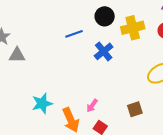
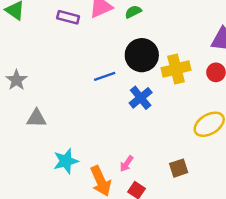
black circle: (105, 16) -> (142, 55), size x1.4
gray triangle: (17, 55) -> (36, 118), moved

